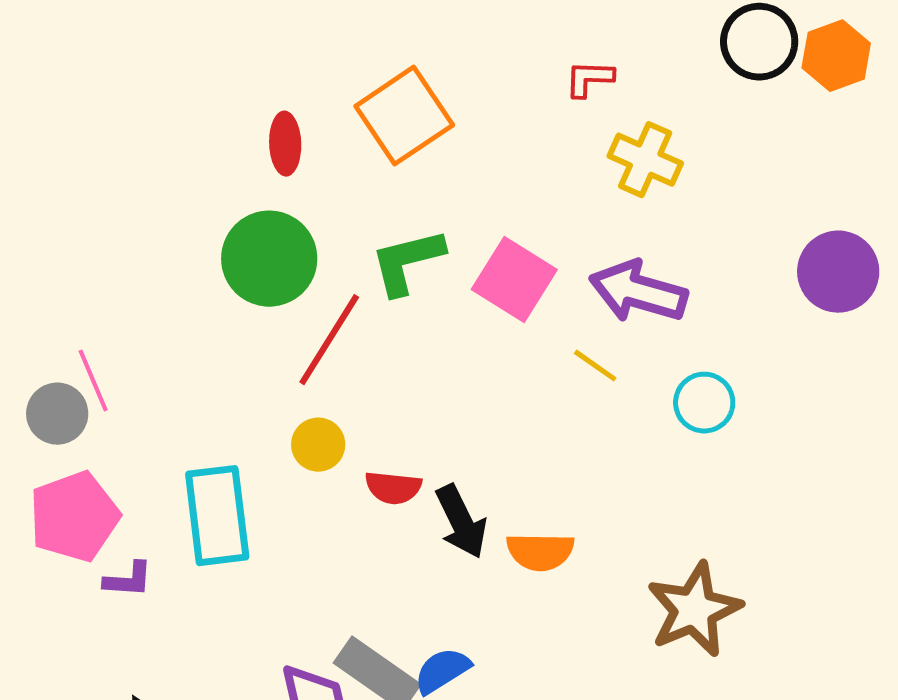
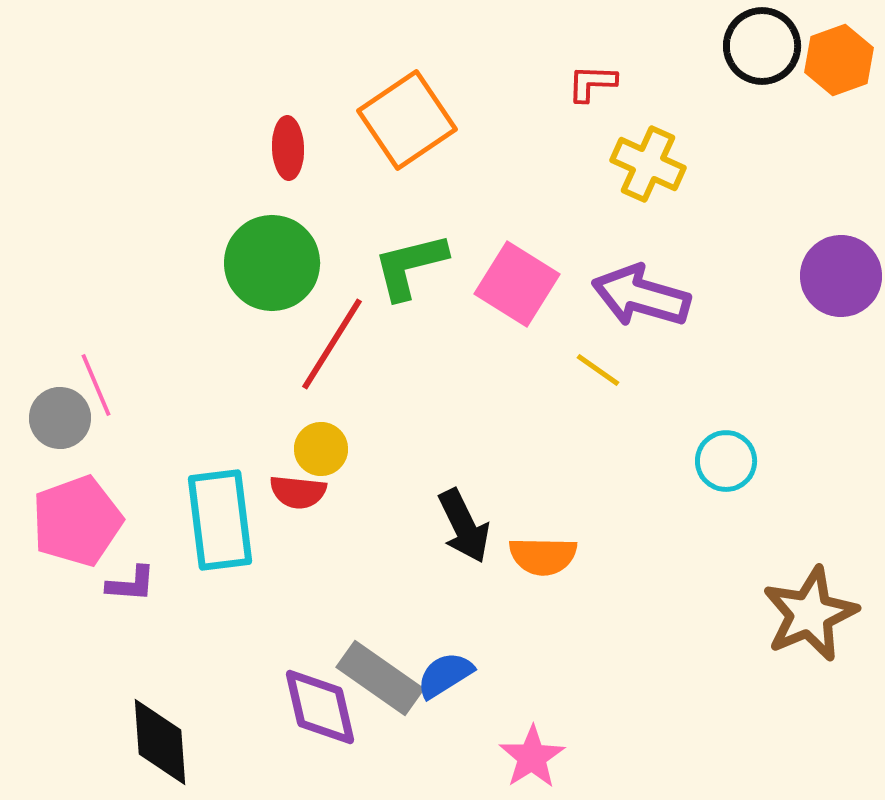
cyan circle: (704, 403) -> (726, 461), moved
red semicircle: (393, 488) -> (298, 492), moved
brown star: (694, 610) -> (810, 614), moved

